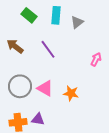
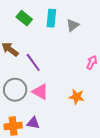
purple line: (48, 49) -> (33, 62), moved
orange star: (71, 93) -> (77, 97), moved

